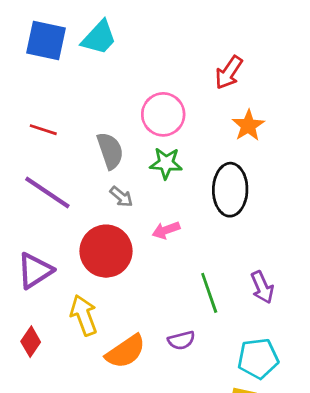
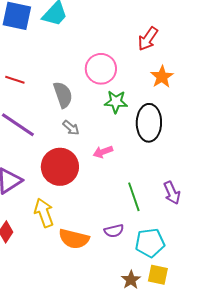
green star: (166, 163) -> (116, 102), moved
orange semicircle: (126, 351) -> (74, 239), turned 48
cyan pentagon: (258, 358) -> (150, 243), moved

